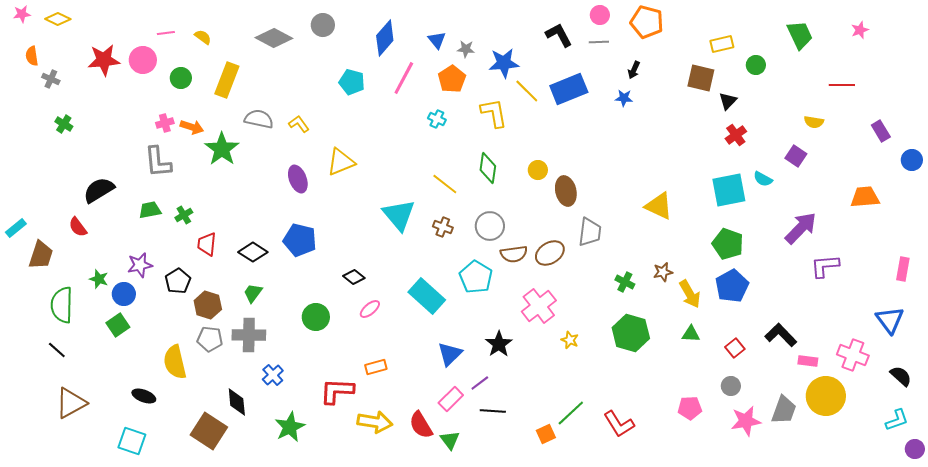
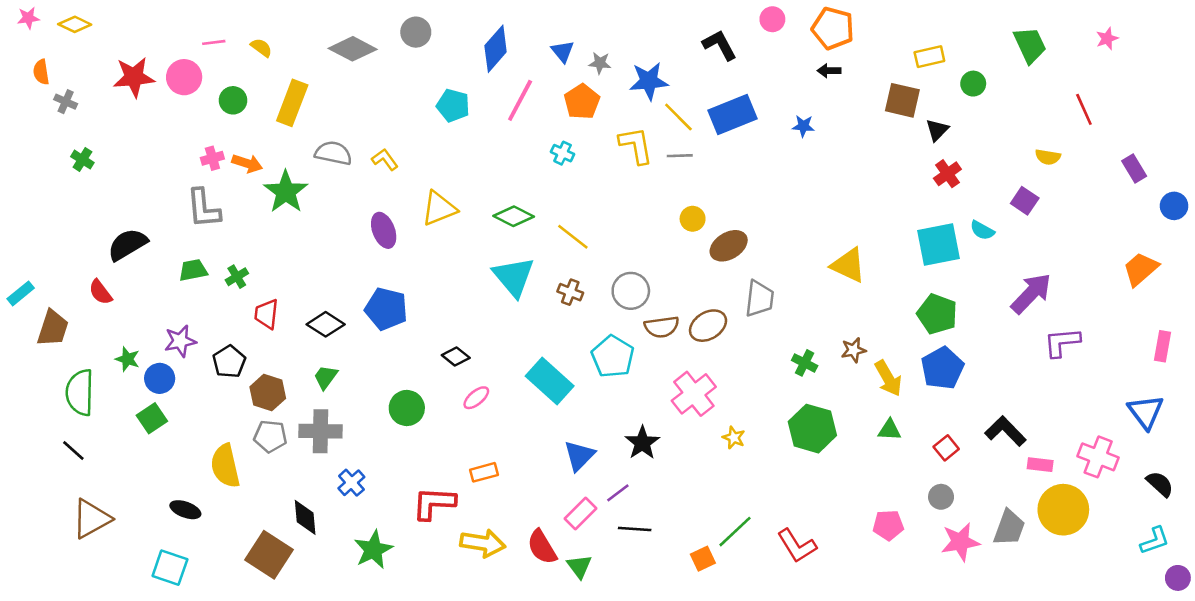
gray line: (599, 42) -> (680, 156), moved
black arrow: (634, 70) -> (829, 71), moved, turned 66
red line: (842, 85) -> (1084, 109), turned 65
green diamond: (488, 168) -> (514, 216), moved, turned -72
brown ellipse: (566, 191) -> (729, 246), turned 72
orange trapezoid: (865, 197) -> (1141, 269), moved, turned -36

